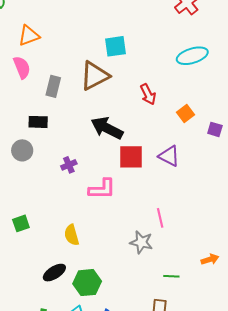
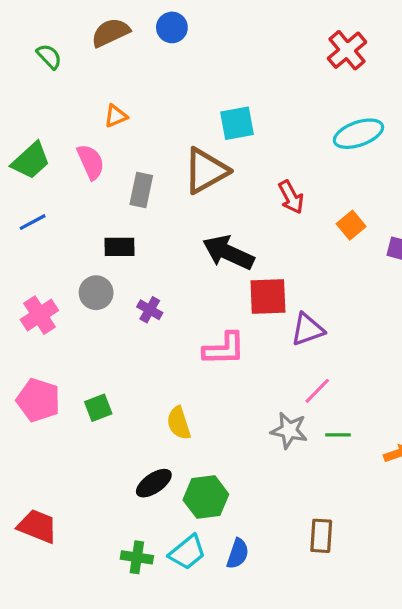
orange triangle: (29, 36) -> (116, 116), moved, size x0.7
purple triangle: (169, 156) -> (308, 329), moved, turned -45
purple cross: (69, 165) -> (150, 310), moved, turned -35
pink line: (160, 218) -> (317, 391), turned 60
green line: (171, 276) -> (338, 435), moved

